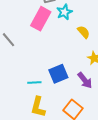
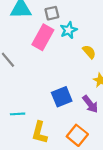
cyan line: (34, 82) -> (18, 114), moved

